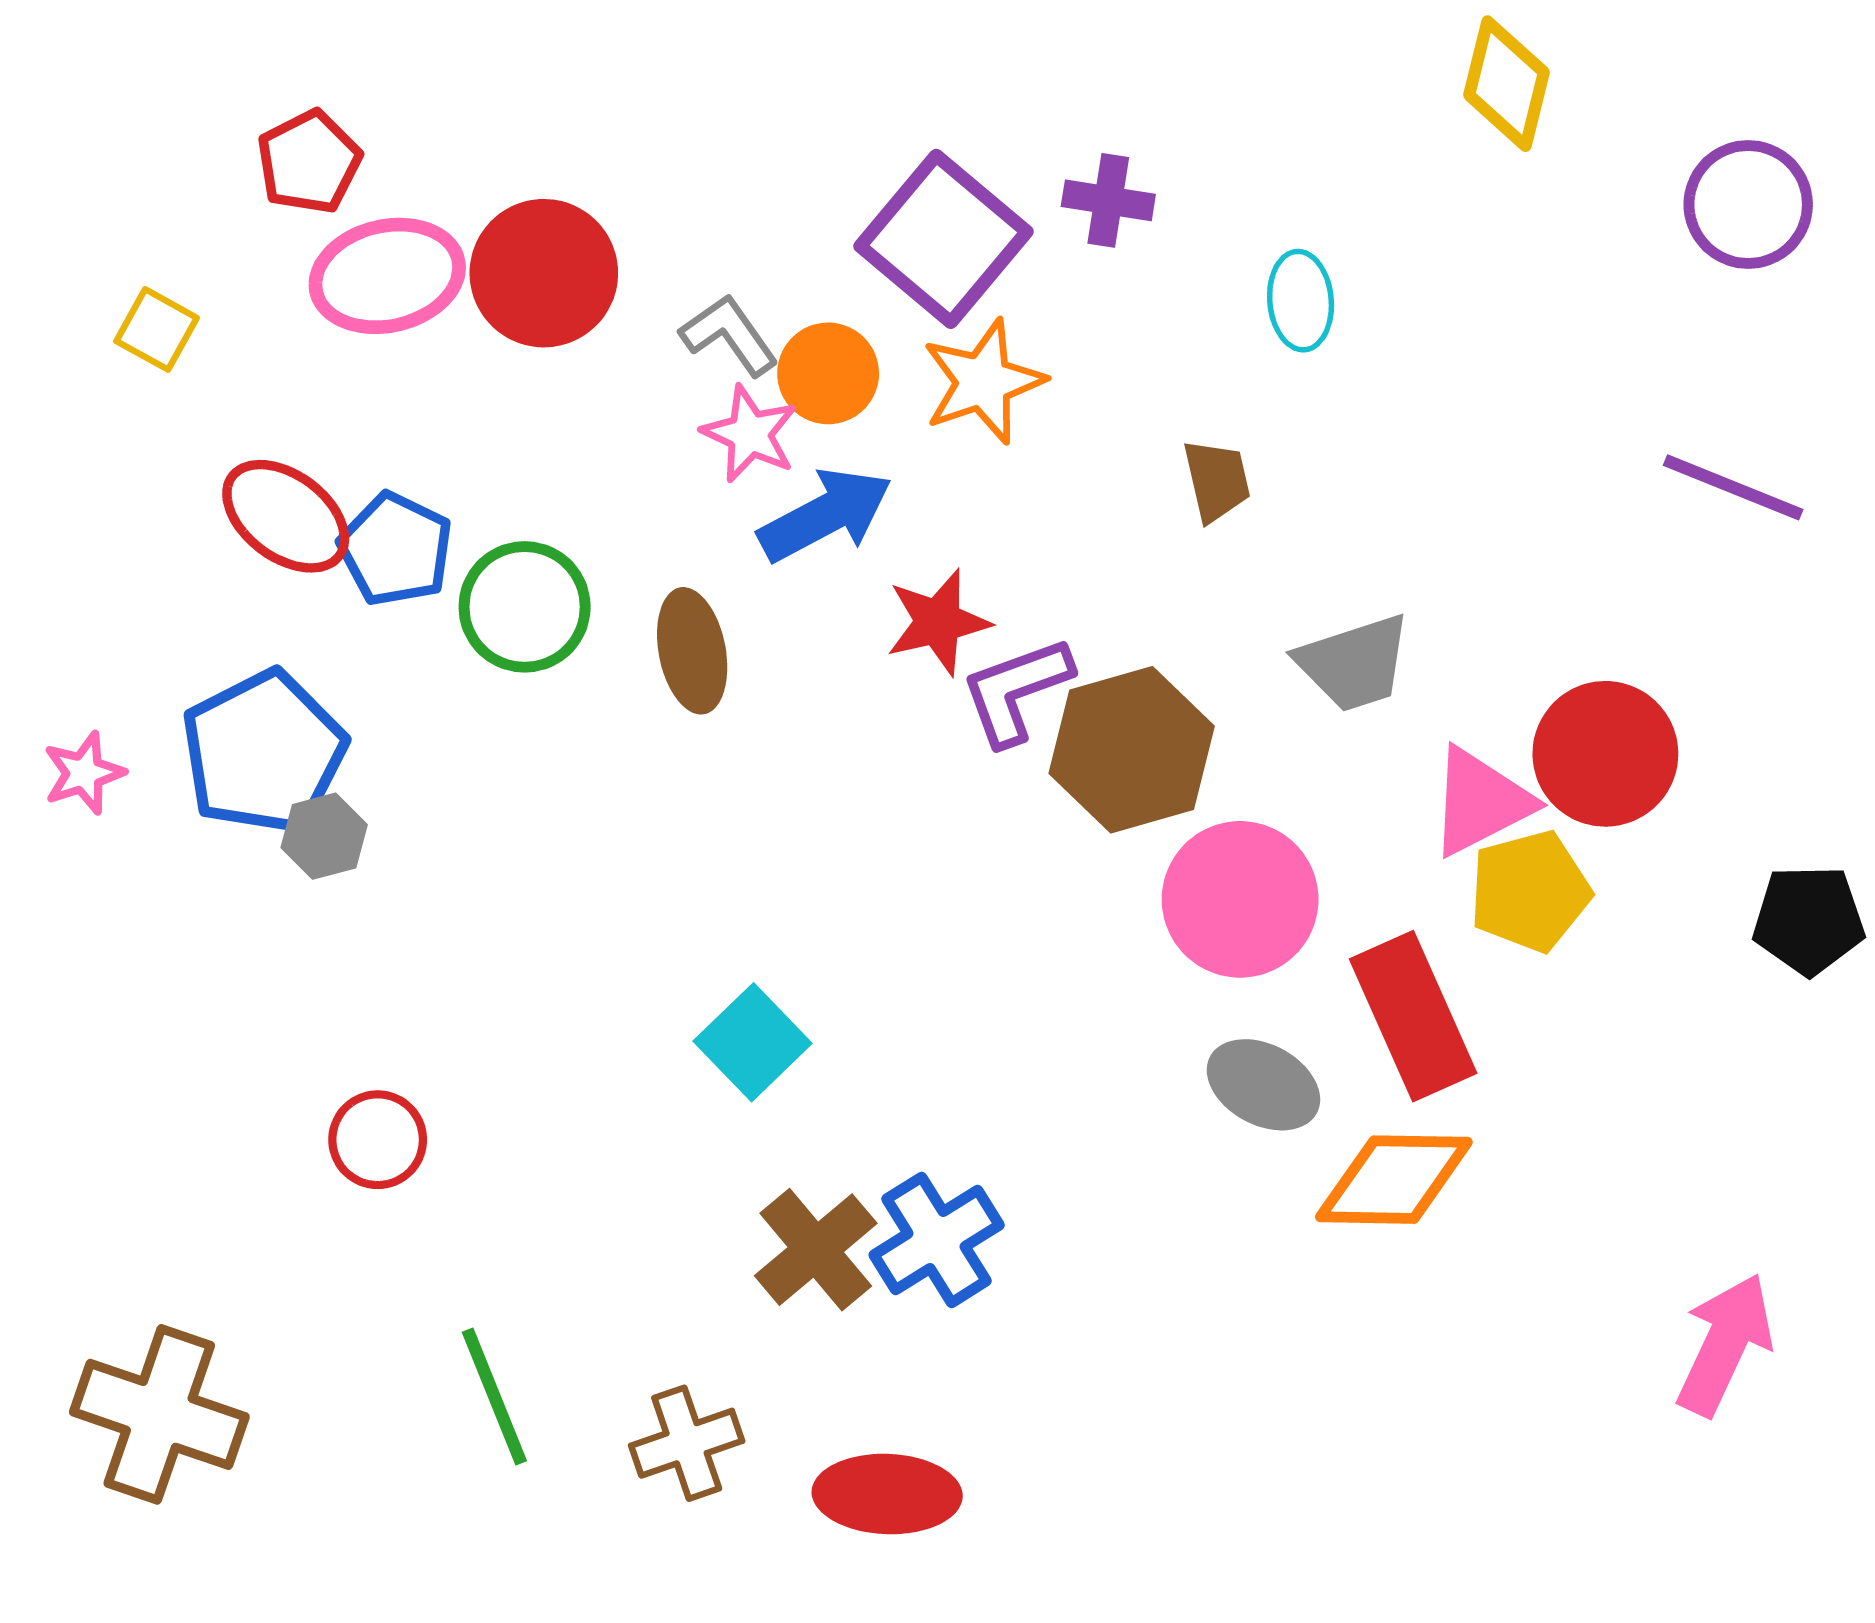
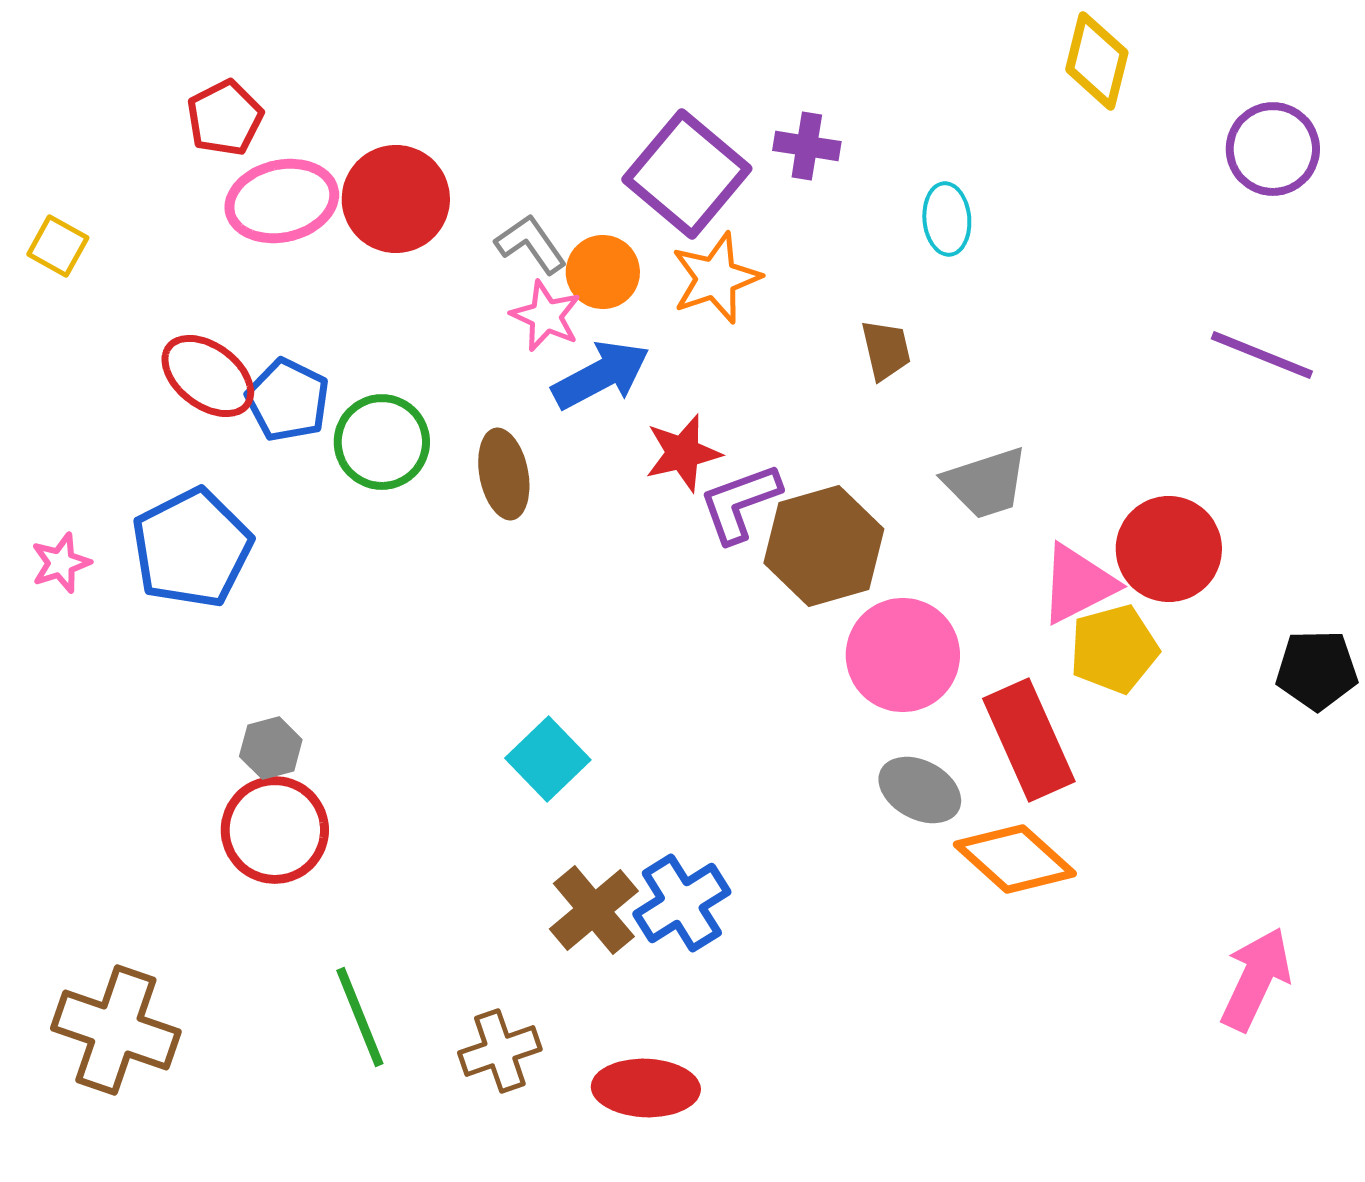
yellow square: (157, 329) -> (58, 246), moved
gray hexagon: (324, 836) -> (271, 748), moved
red circle: (378, 1140) -> (275, 830), size x1.5
orange diamond: (1394, 1180) -> (1015, 859), turned 41

